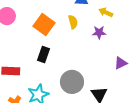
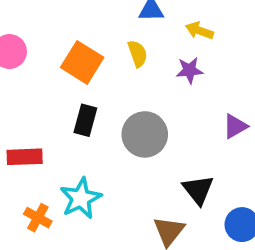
gray circle: (72, 82) -> (145, 134), moved

